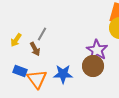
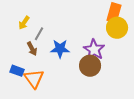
yellow arrow: (16, 40) -> (24, 23), moved
blue star: (63, 74) -> (60, 49), moved

